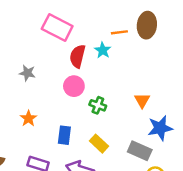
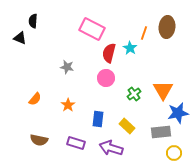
orange line: (119, 32) -> (144, 33), turned -64
orange triangle: (142, 100) -> (163, 90), size x1.5
green cross: (98, 105) -> (134, 94), moved, turned 32
gray rectangle: (140, 151) -> (161, 132), turned -30

